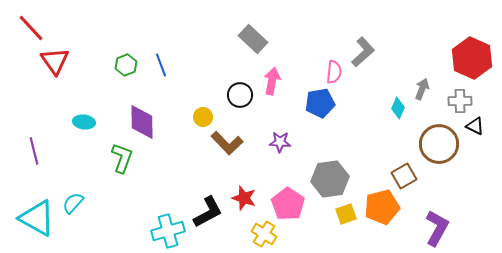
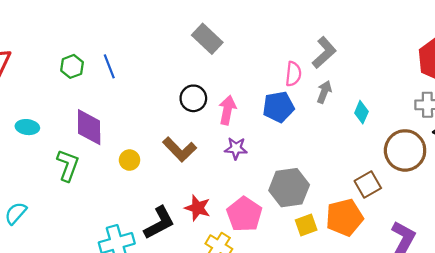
pink arrow: (272, 81) -> (227, 110), moved
gray arrow: (422, 89) -> (324, 92), moved
yellow circle: (203, 117) -> (130, 160), moved

